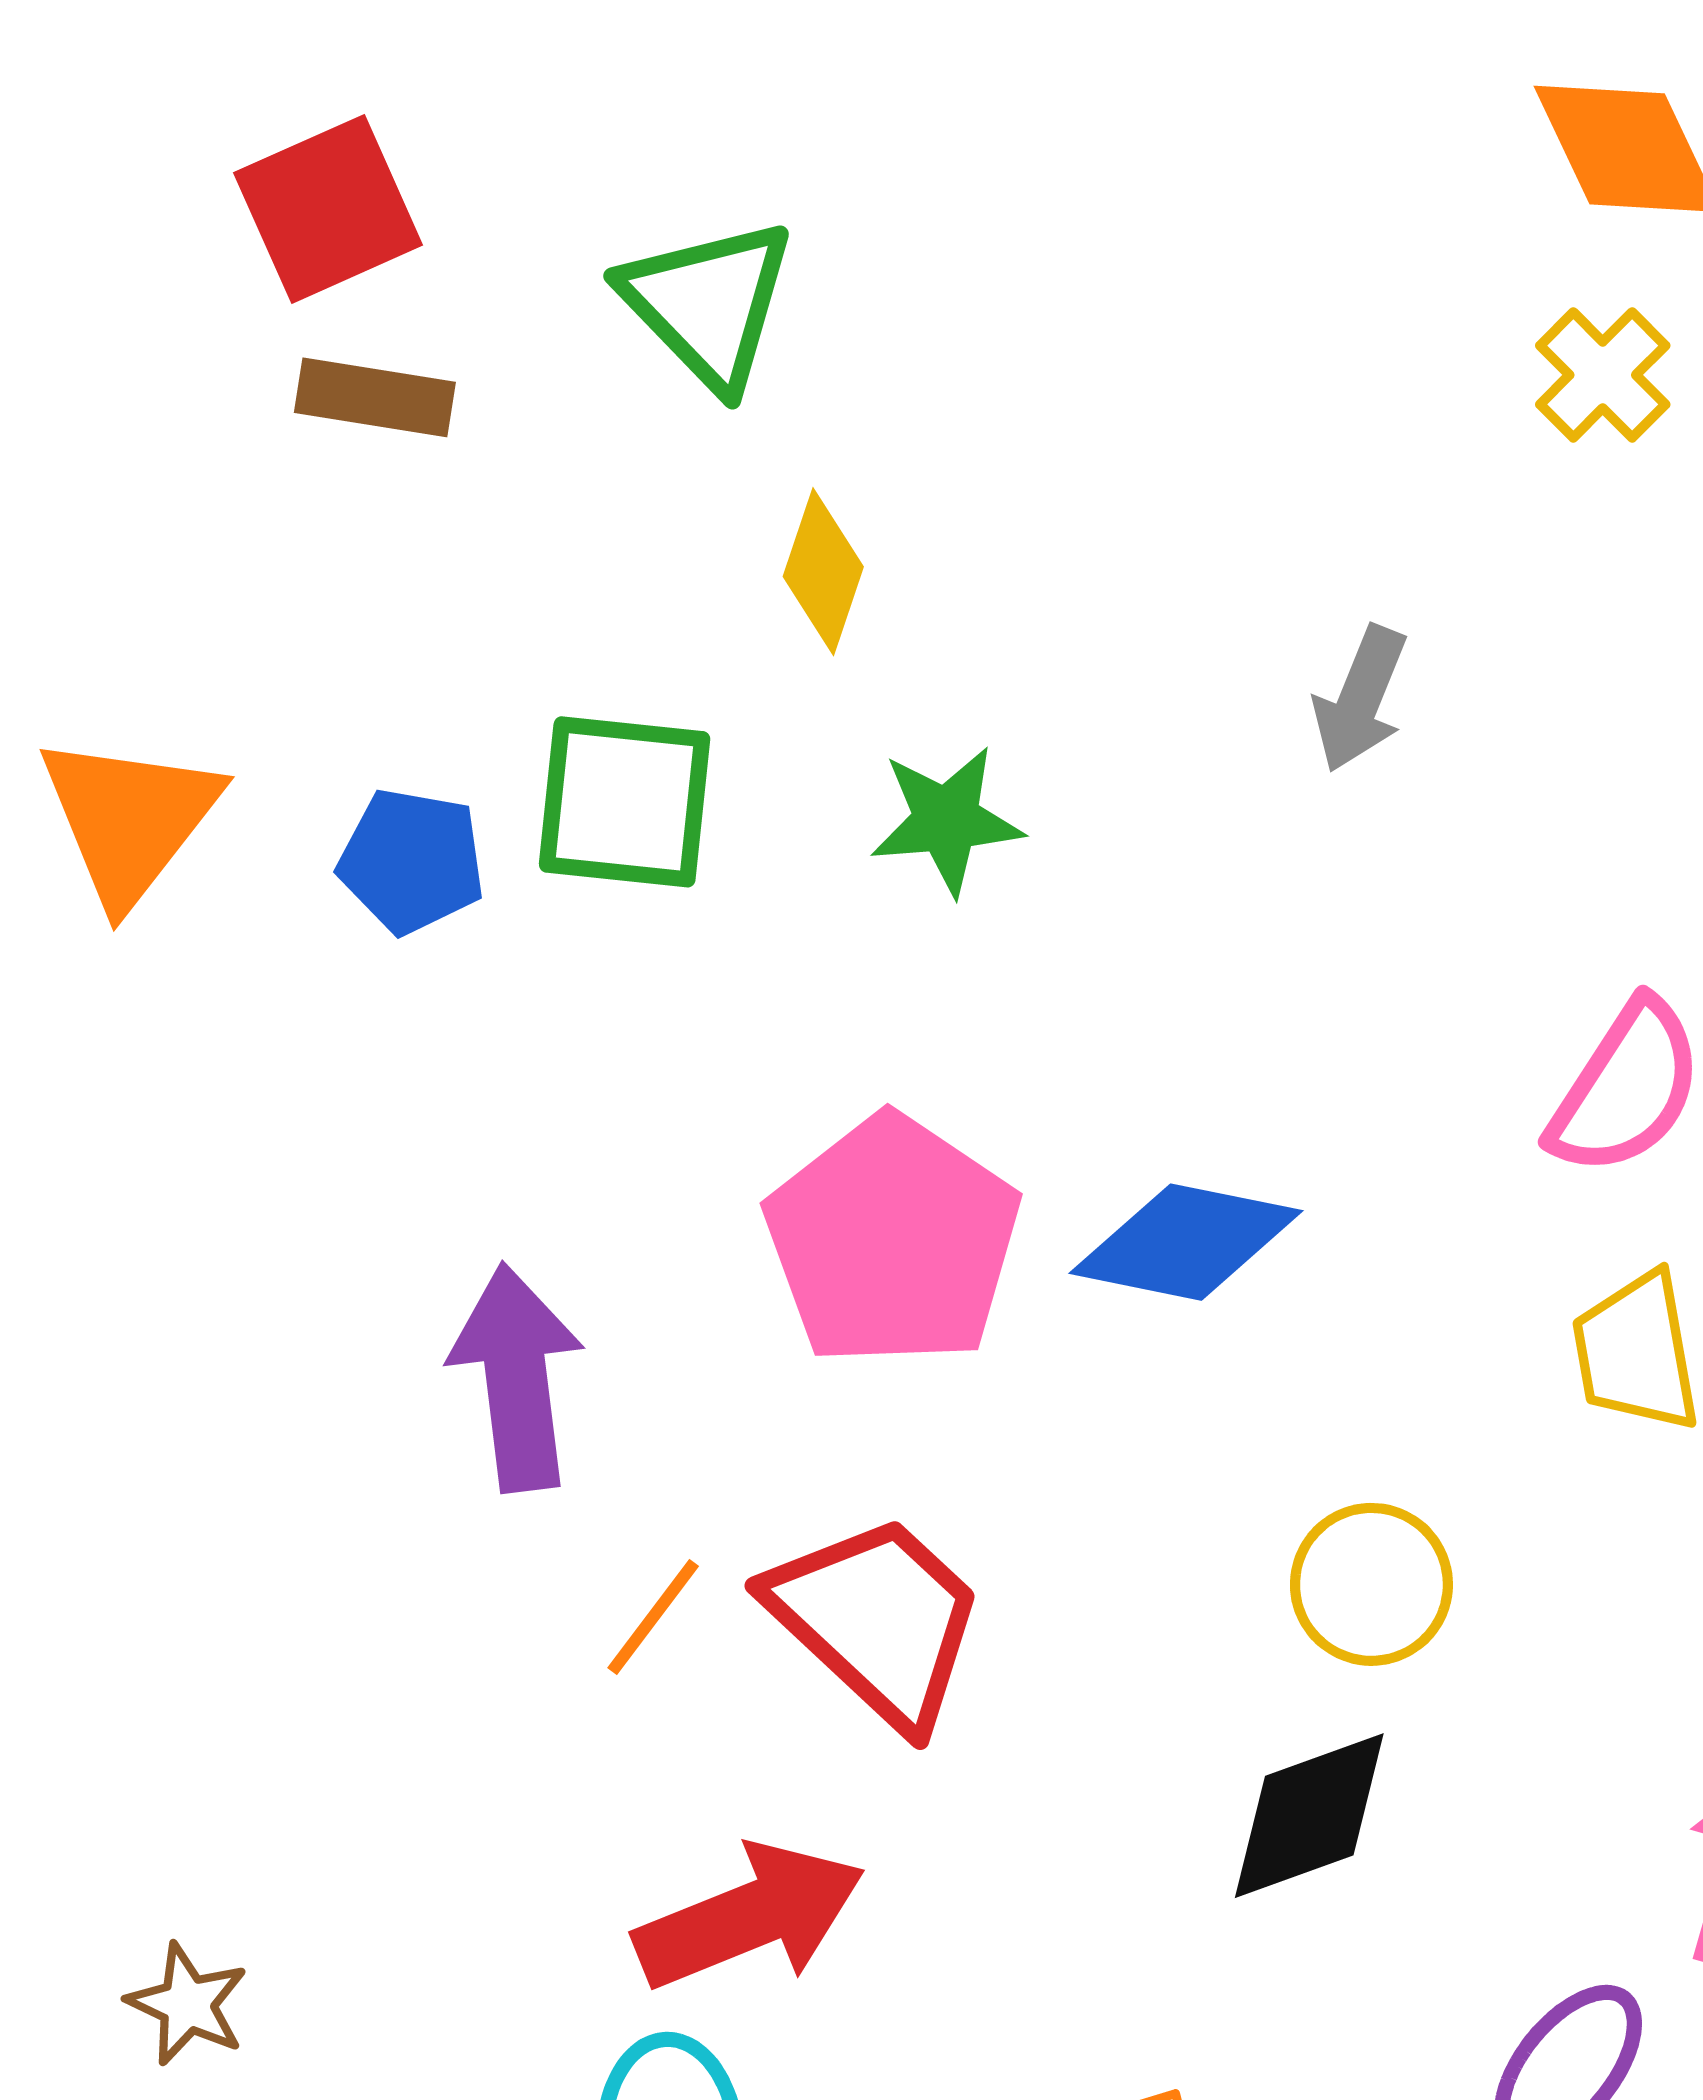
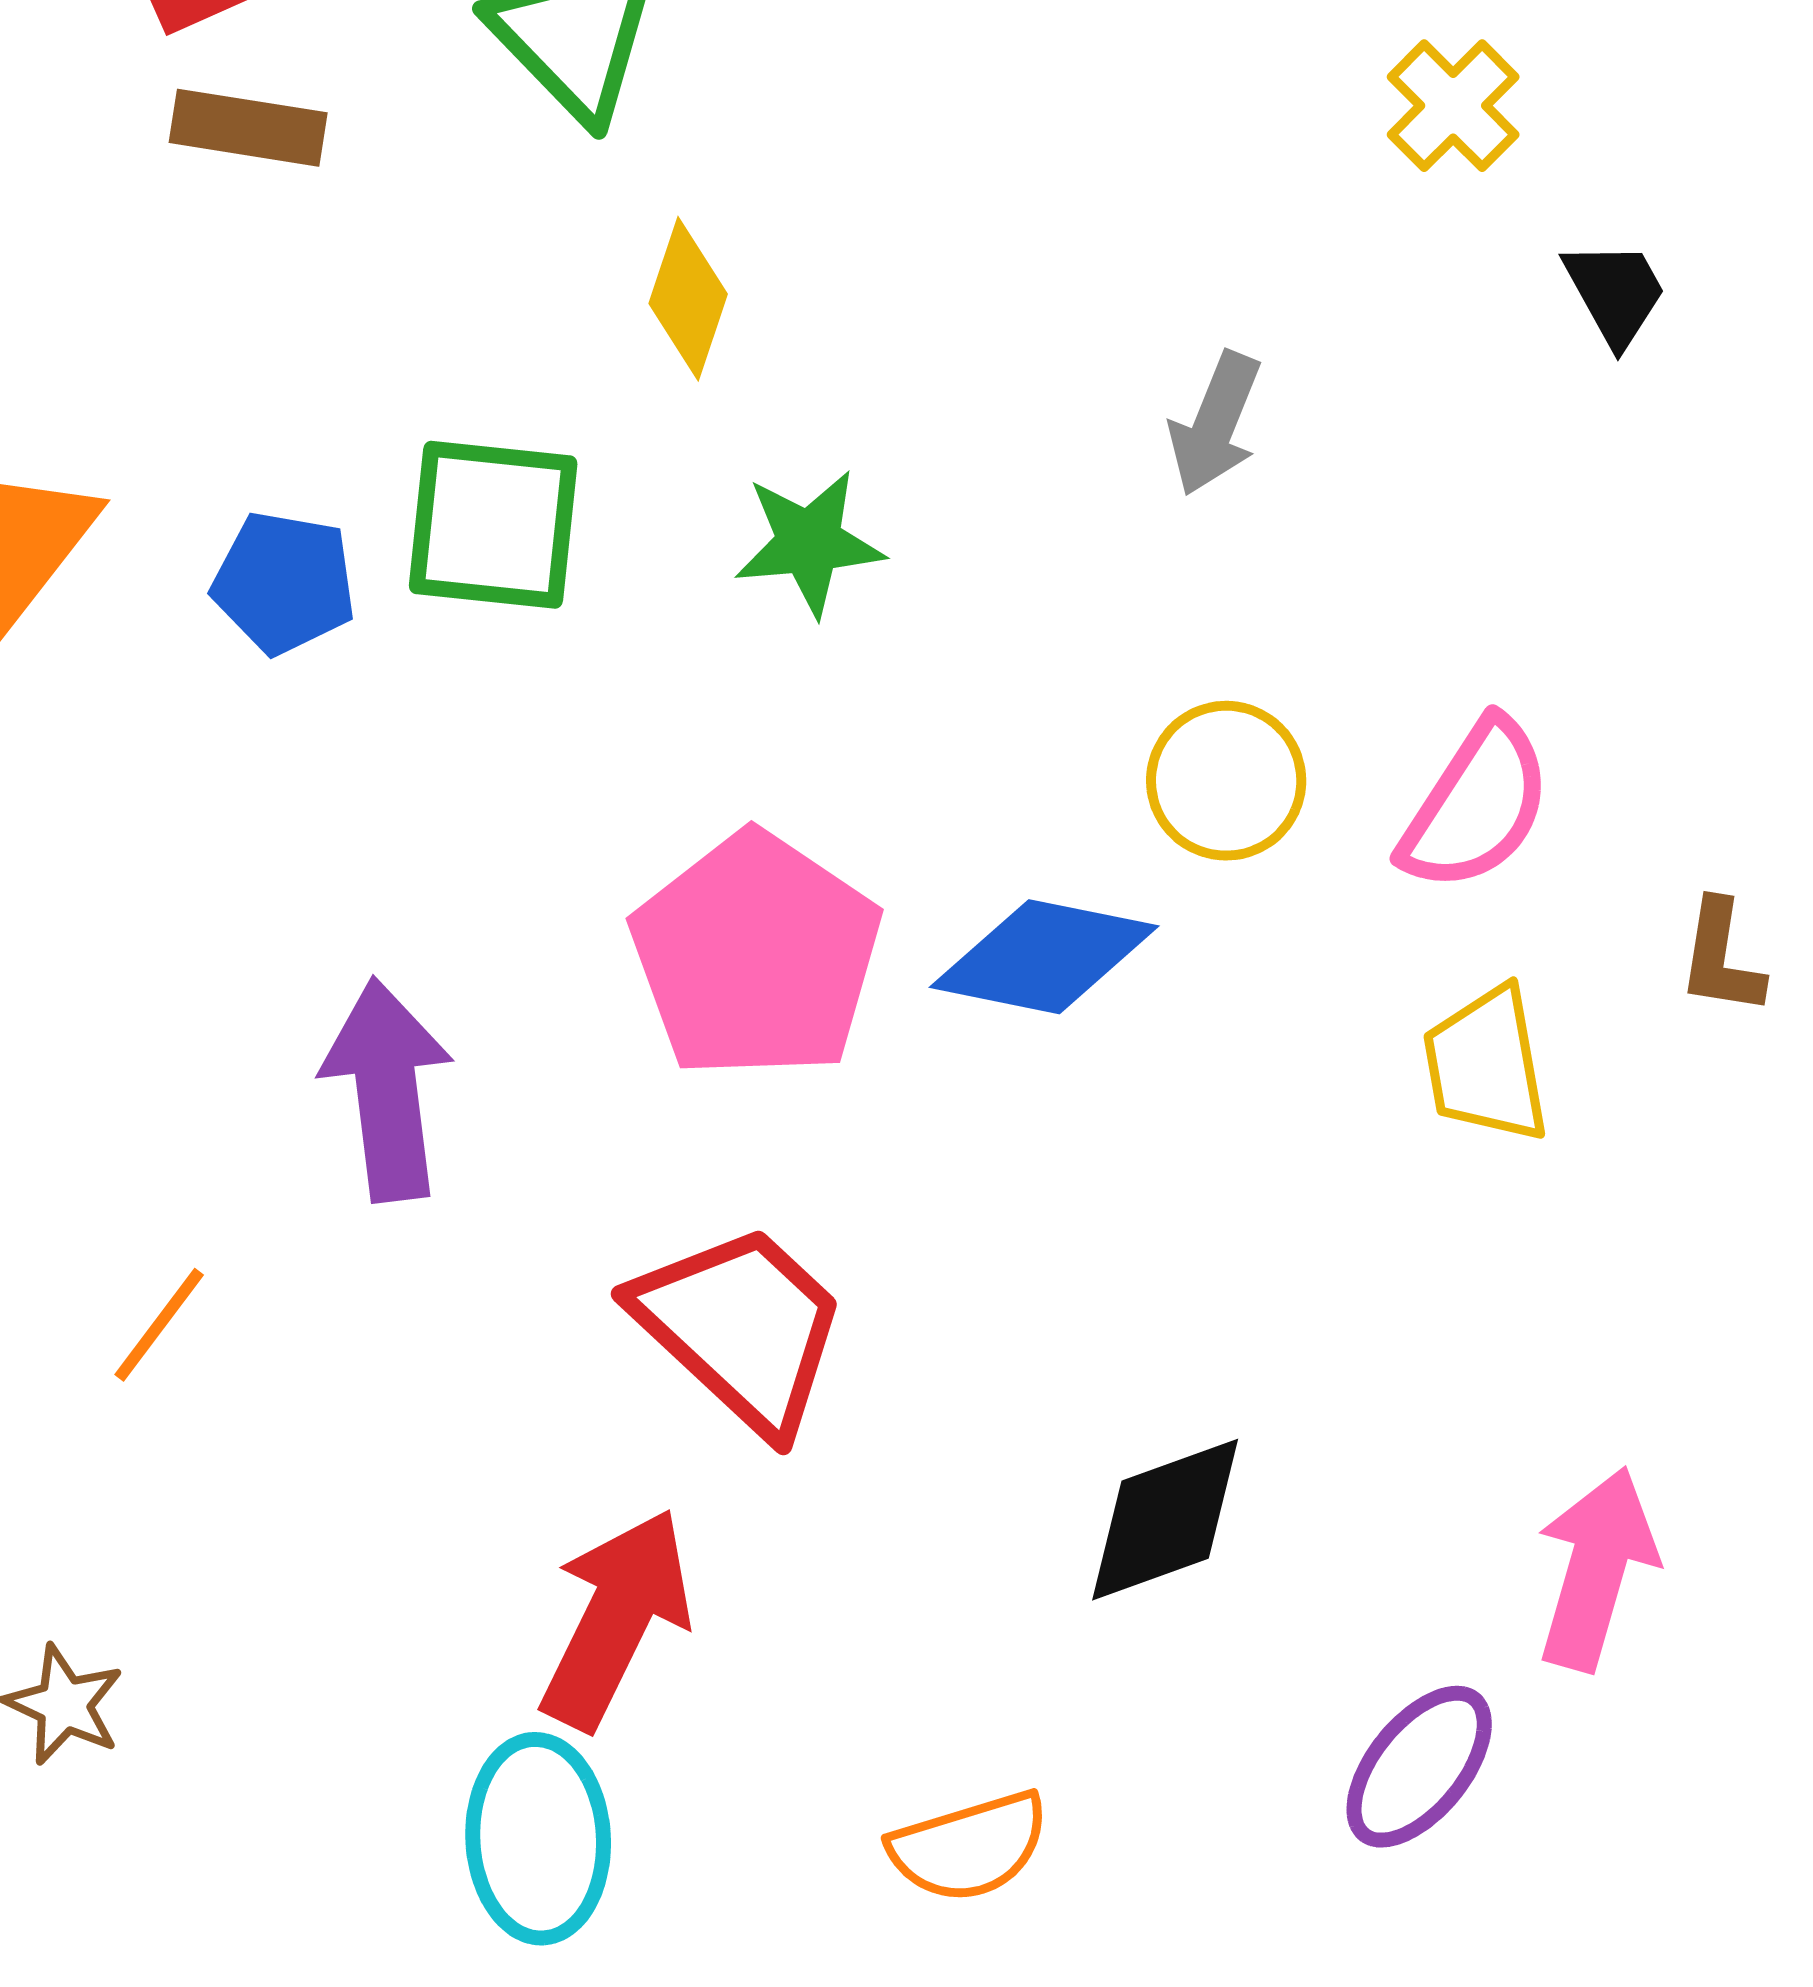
yellow circle: (1371, 1584) -> (1226, 781), moved
orange line: (653, 1617) -> (159, 1325), moved
red arrow: (750, 1917) -> (616, 1619), turned -42

